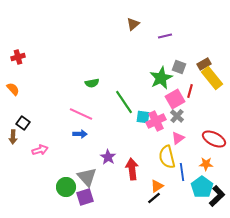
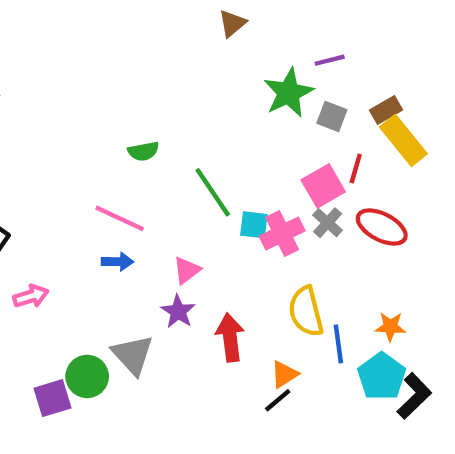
purple line: (165, 36) -> (330, 60), moved
green star: (161, 78) -> (289, 93), moved
pink triangle: (178, 138) -> (187, 270), moved
red ellipse: (214, 139) -> (382, 227), moved
purple square: (85, 197) -> (52, 398), moved

